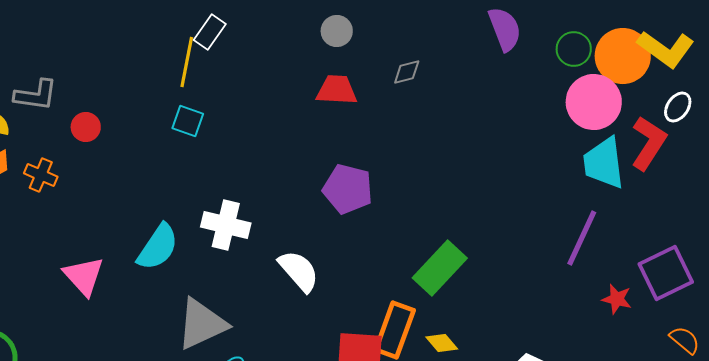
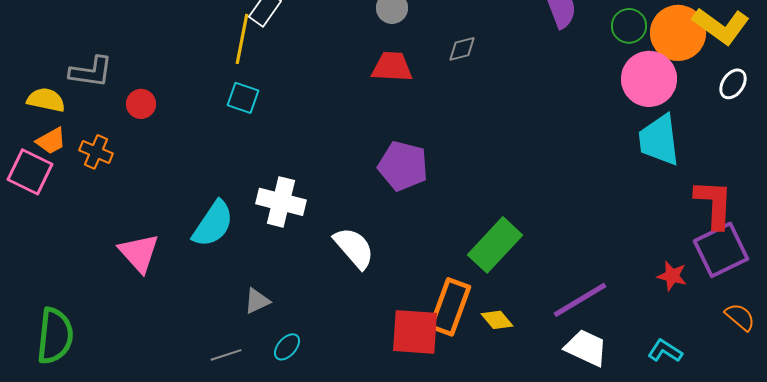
red L-shape: (649, 143) -> (714, 204), moved, turned -30
purple line: (582, 238) -> (580, 300), moved, turned 34
gray triangle: (202, 324) -> (257, 301), size x0.5

